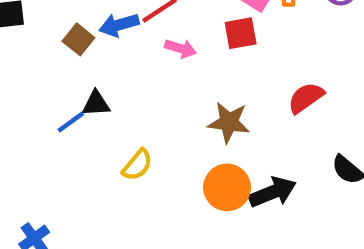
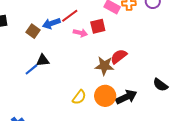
red square: (241, 33) -> (98, 26), moved
red semicircle: (306, 98) -> (119, 56), moved
yellow semicircle: (137, 165) -> (79, 97), moved

